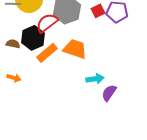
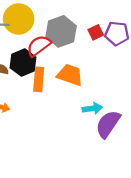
orange rectangle: (47, 53) -> (39, 79), turned -45
purple semicircle: (109, 93) -> (108, 124), size x1.5

